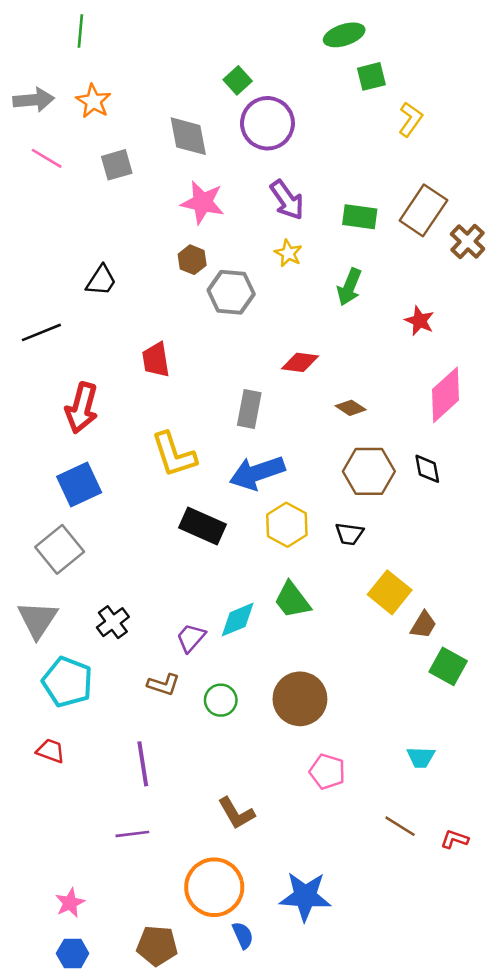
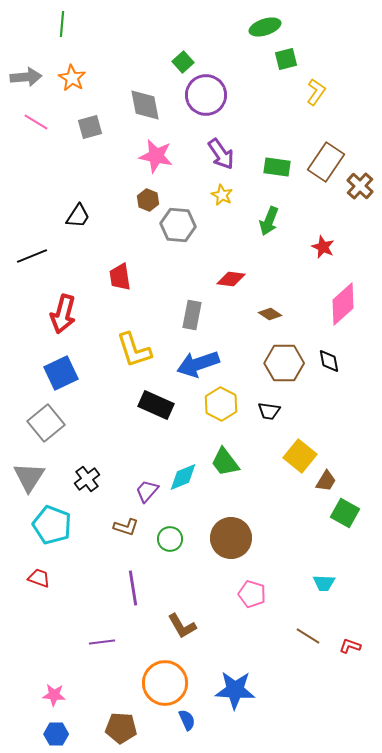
purple line: (143, 764) -> (133, 588), moved
pink star: (70, 903) -> (54, 695), turned 30

